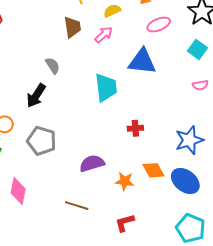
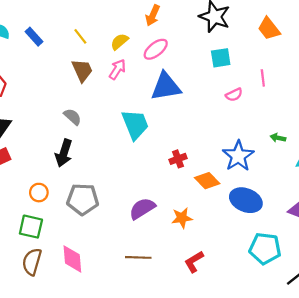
pink ellipse: (159, 25) -> (156, 49), moved
cyan square: (197, 49) -> (221, 58), turned -30
orange diamond: (154, 170) -> (207, 181), moved

